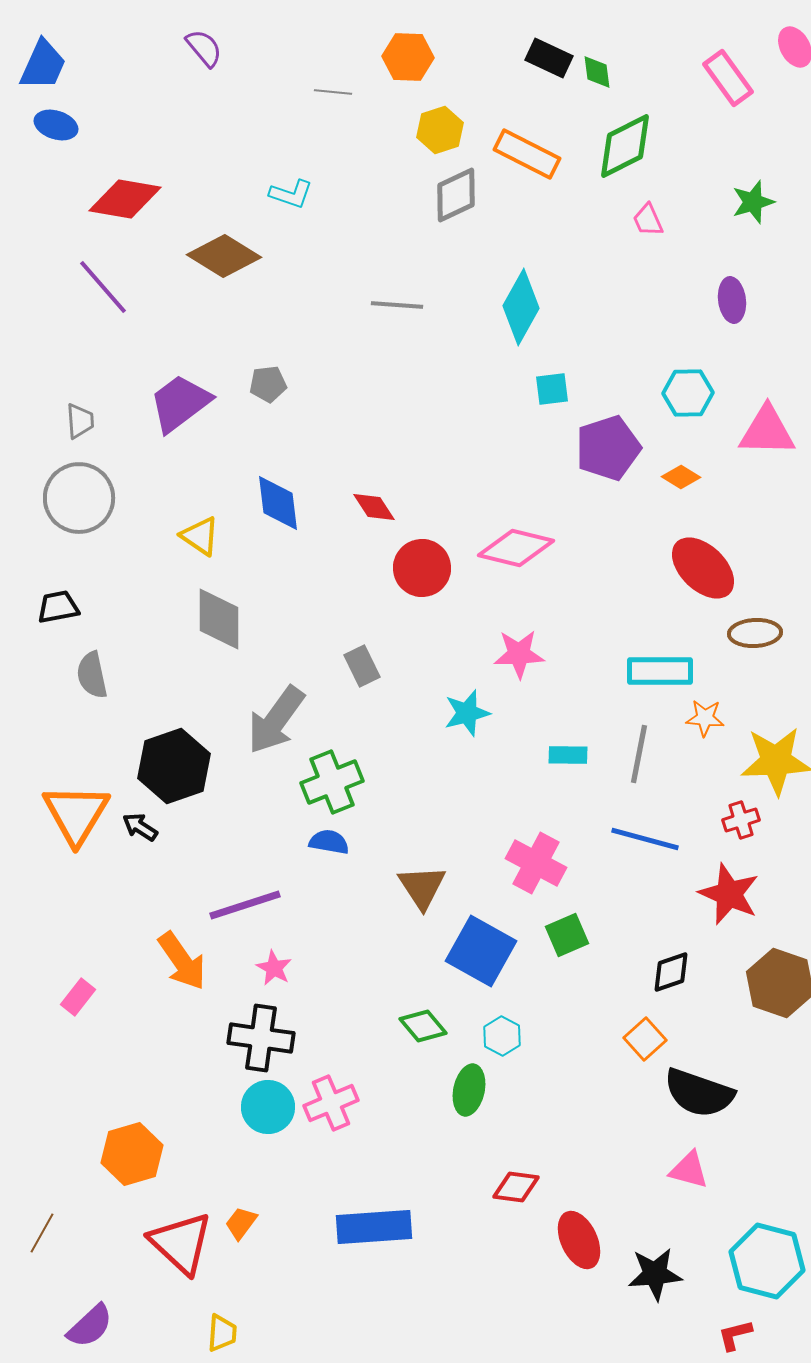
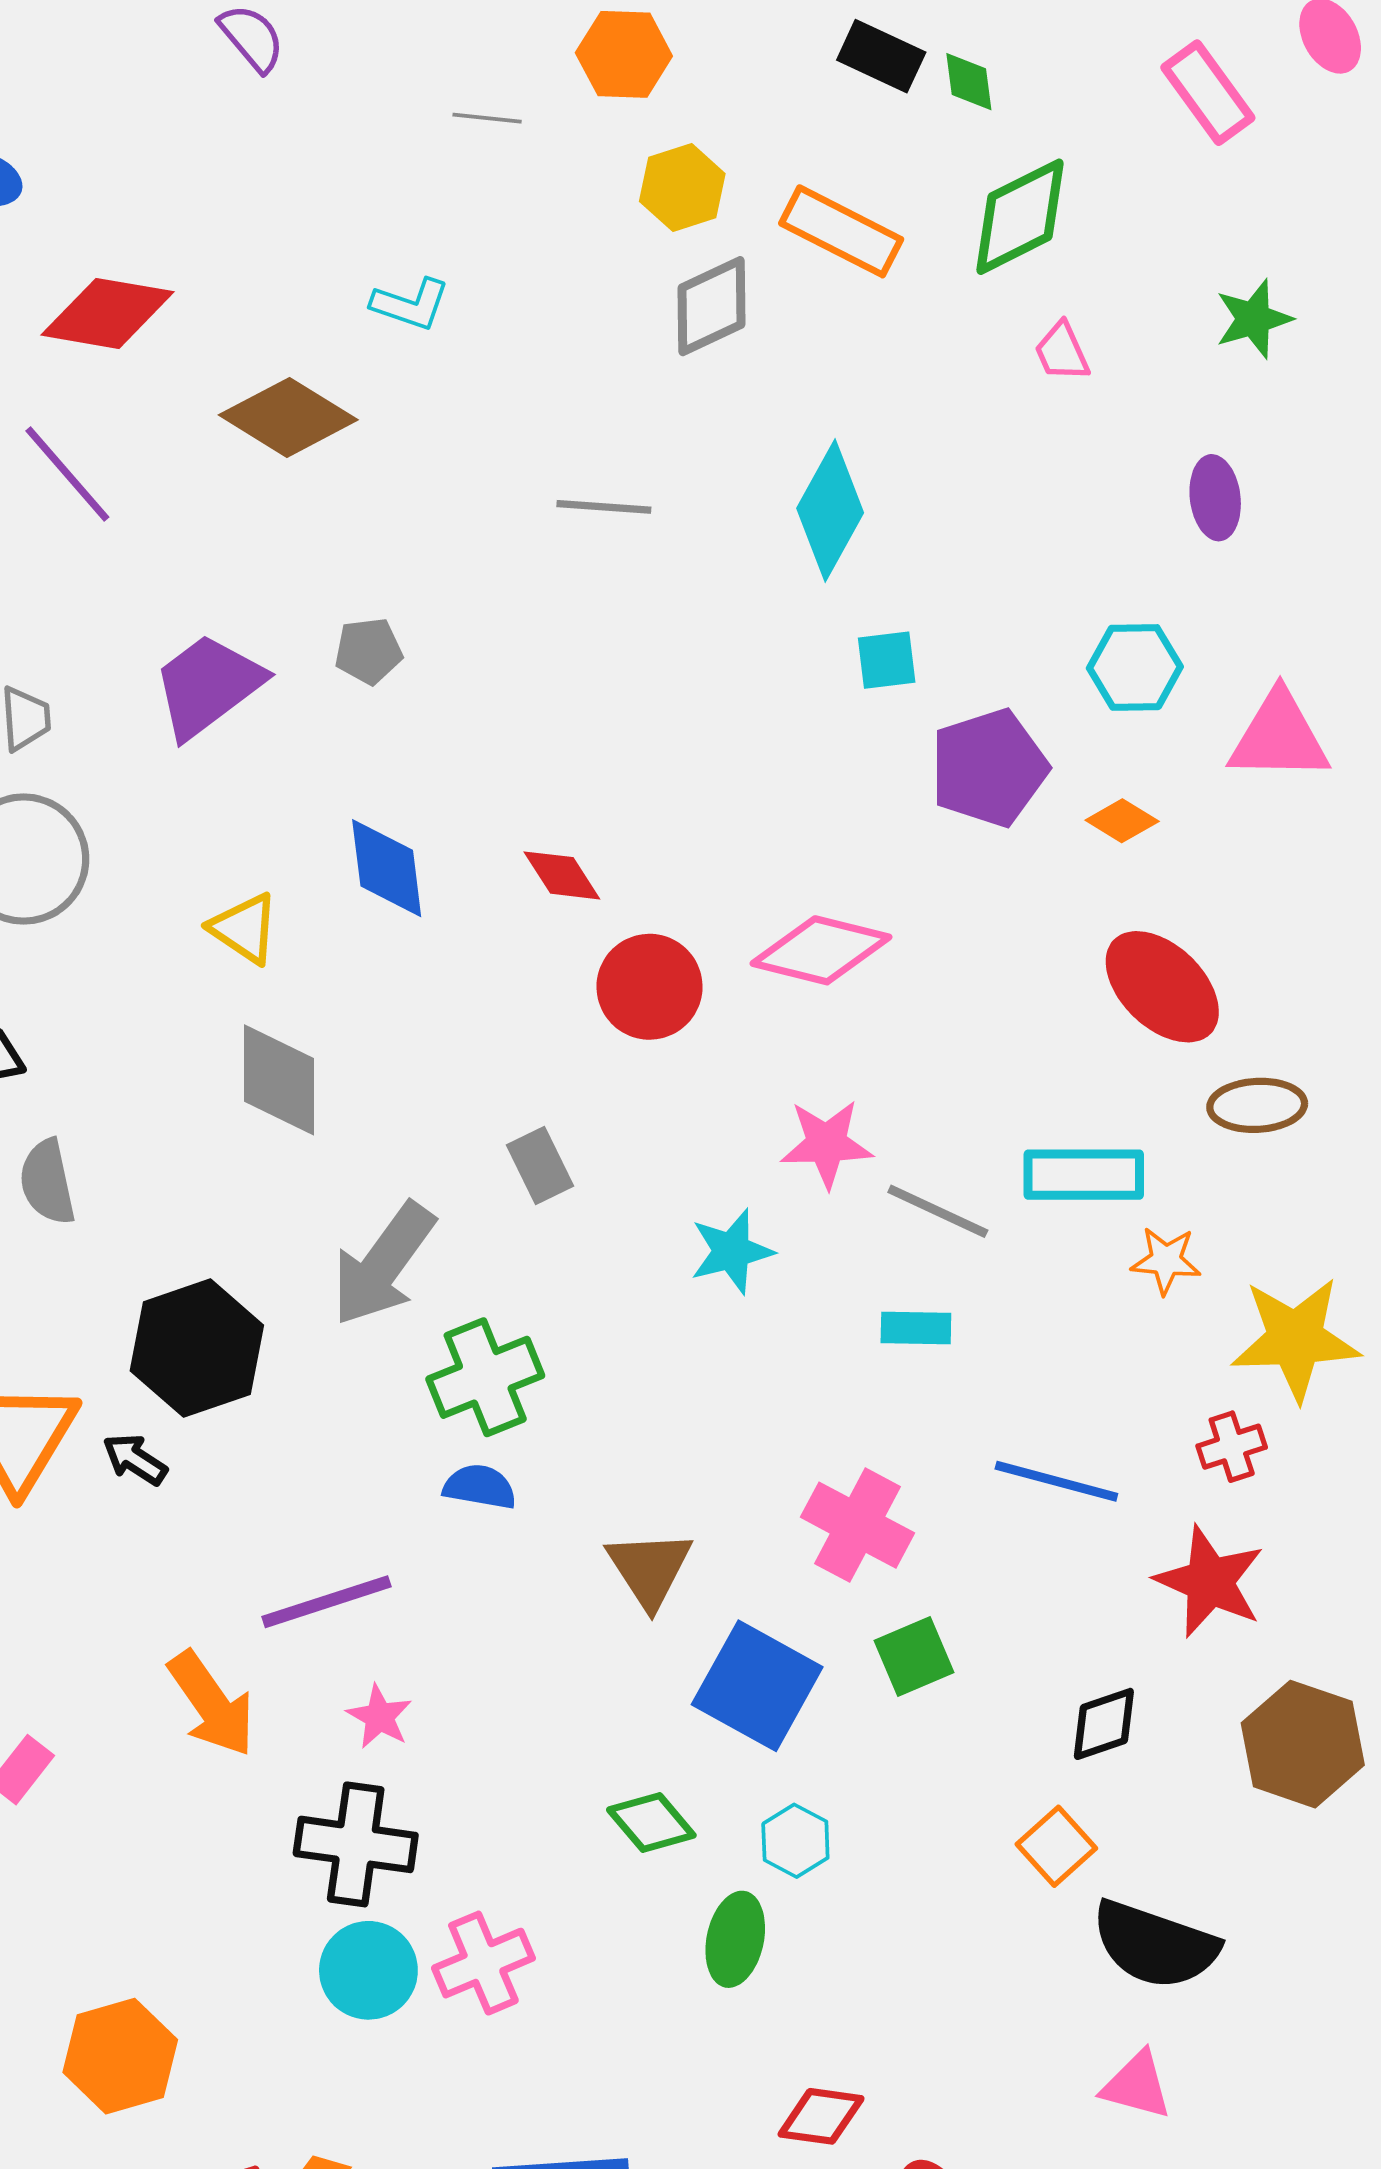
gray line: (639, 754) -> (938, 1211), moved, turned -76

